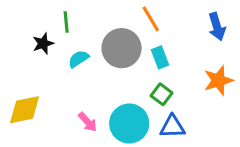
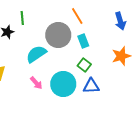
cyan semicircle: (78, 59) -> (36, 54), moved, size x1.5

